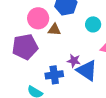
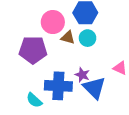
cyan circle: (93, 24) -> (88, 38), moved
blue cross: (54, 75) -> (58, 86), size x1.4

